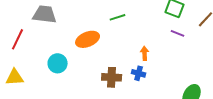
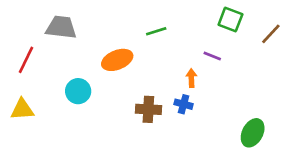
purple line: (178, 33) -> (212, 56), moved

